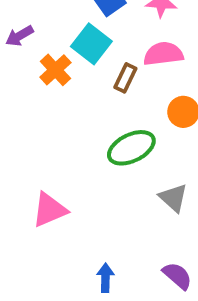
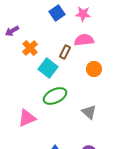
cyan square: (91, 44) -> (48, 68), moved
green ellipse: (131, 148) -> (55, 96), moved

